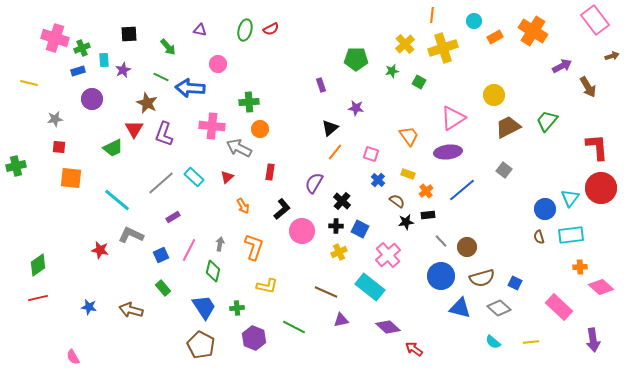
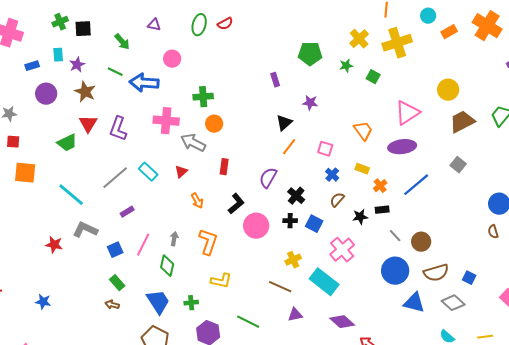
green cross: (82, 48) -> (60, 22), moved
brown star: (147, 103) -> (85, 92), moved
brown semicircle: (397, 201) -> (337, 200), moved, turned -84
yellow cross: (339, 252) -> (293, 260), moved
brown arrow: (131, 310) -> (112, 305), moved, size x0.6

